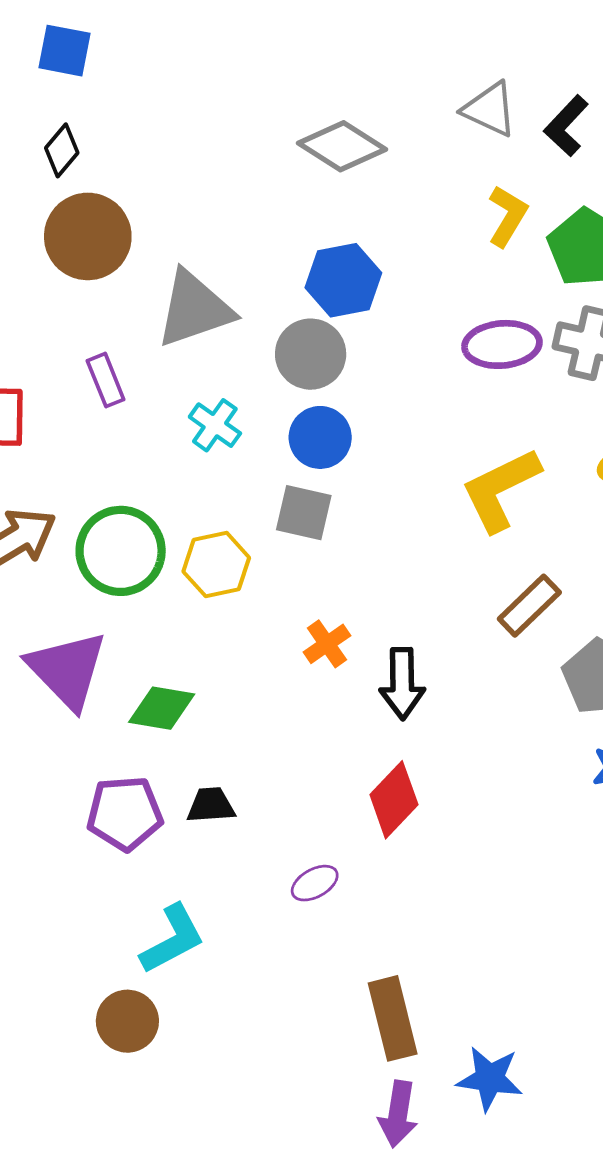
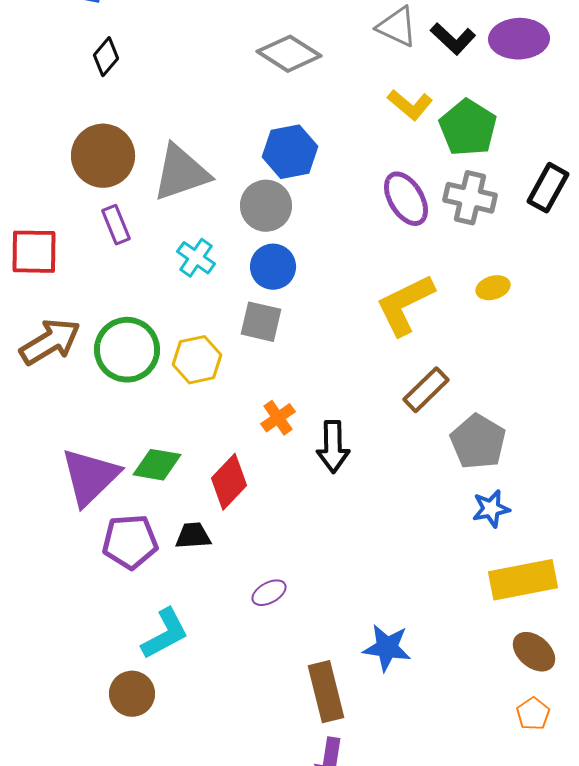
black L-shape: (566, 126) -> (453, 39), turned -90
black diamond: (62, 150) -> (106, 57), moved
yellow L-shape: (507, 216) -> (410, 105), turned 99
brown circle: (88, 236) -> (103, 156), moved
purple ellipse: (502, 344) -> (406, 199), turned 64
purple triangle: (67, 670) -> (90, 477), moved, turned 30
red diamond: (394, 800) -> (229, 482), moved
blue star: (490, 1079) -> (387, 648), moved

